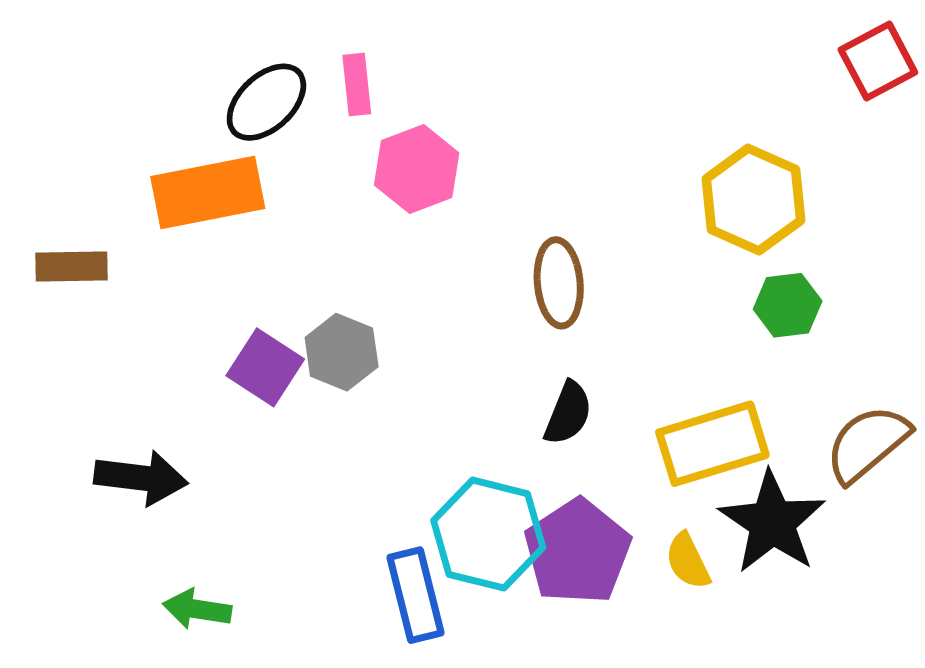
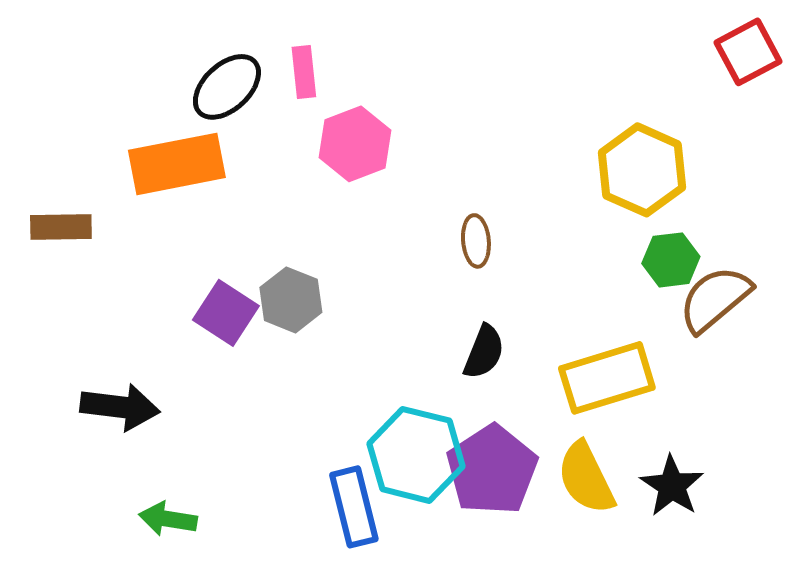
brown ellipse: (559, 283) -> (476, 241), size x0.7
brown semicircle: (867, 444) -> (715, 299), moved
black star: (772, 522) -> (672, 486), moved, size x0.7
yellow semicircle: (688, 561) -> (586, 478), size x1.5

